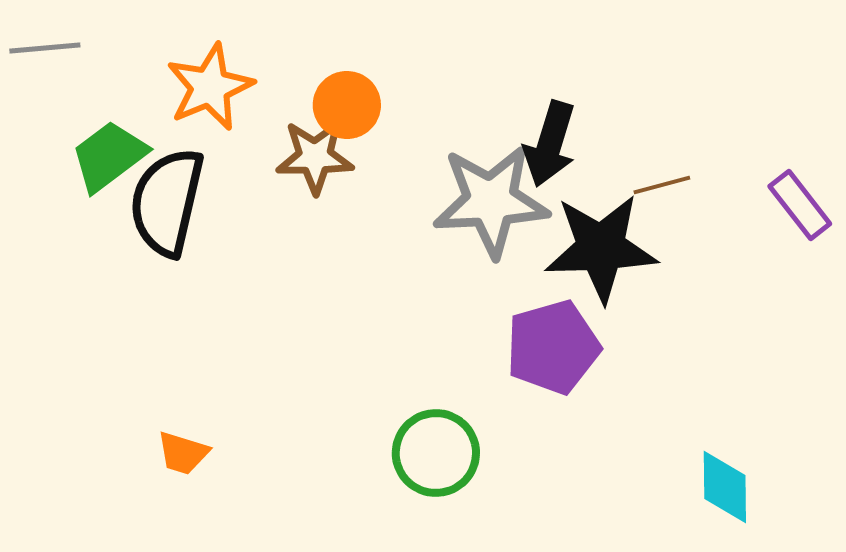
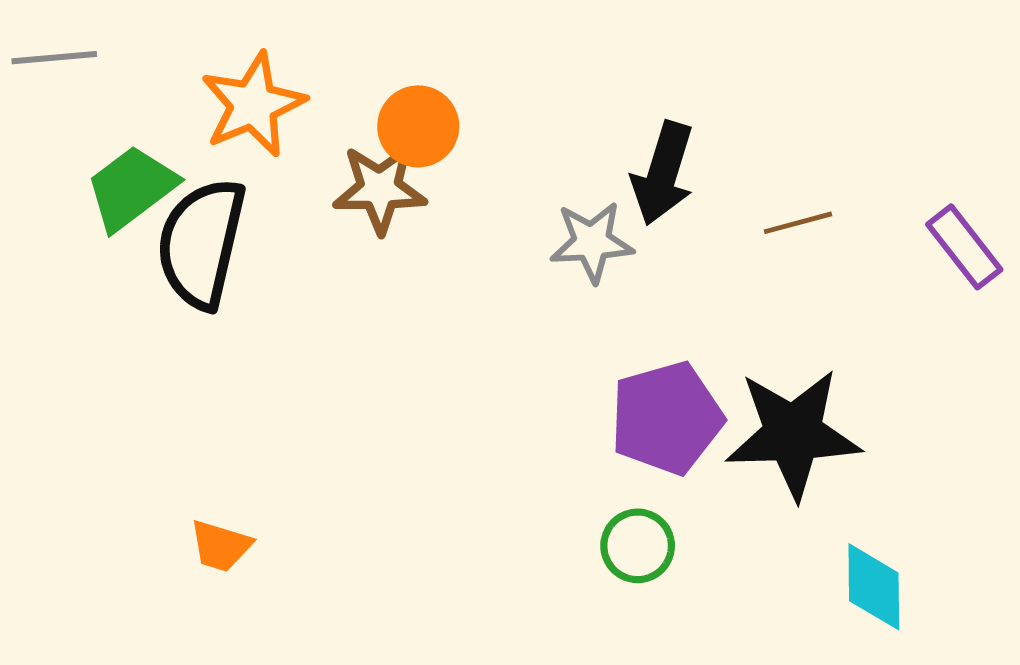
gray star: (491, 201) -> (592, 242), size x0.6
black star: (601, 248) -> (793, 434), moved
green circle: (436, 453) -> (638, 546), moved, size x0.7

